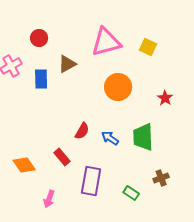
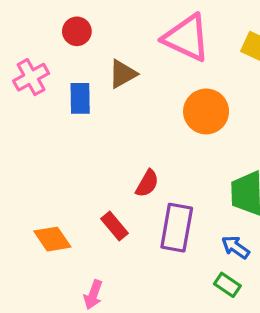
pink triangle: (106, 42) -> (186, 38), turned 40
blue arrow: (110, 138) -> (236, 247), moved
purple rectangle: (91, 181) -> (177, 228), moved

